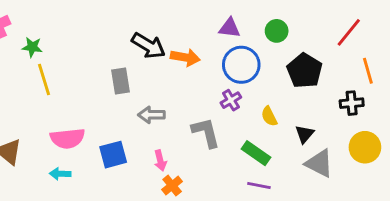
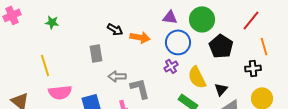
green circle: (277, 31) -> (202, 19), size x1.6
black arrow: (148, 46) -> (115, 29), size x0.7
green star: (32, 47) -> (52, 22), moved
yellow line: (44, 80) -> (45, 65), moved
yellow semicircle: (269, 116) -> (197, 77), size x1.6
gray L-shape: (206, 133) -> (140, 88), moved

